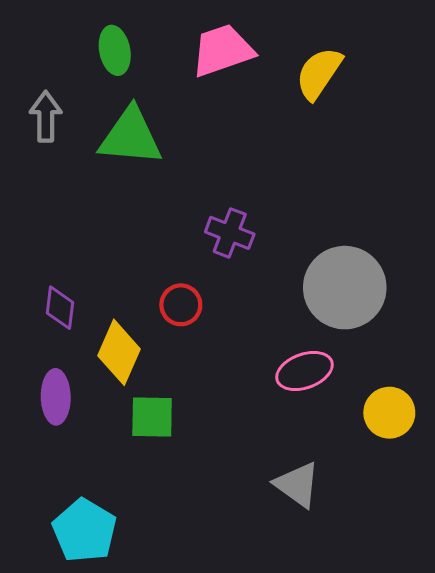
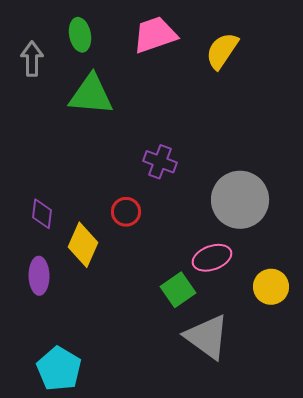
gray arrow: (46, 116) -> (32, 59), moved
green square: (152, 417) -> (178, 290), moved, turned -36
gray triangle: (297, 485) -> (207, 337), size x1.4

